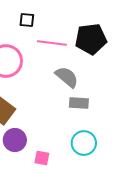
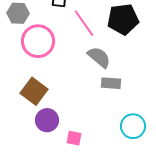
pink line: (52, 43) -> (84, 23), turned 48
cyan circle: (84, 143) -> (133, 126), moved

